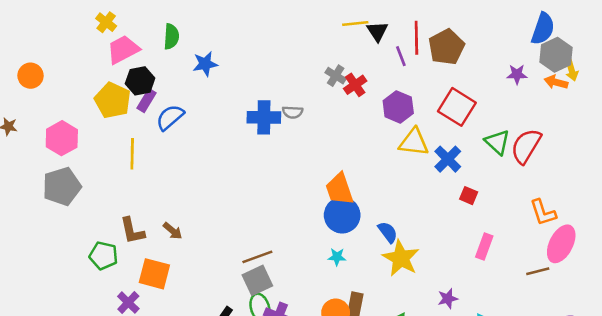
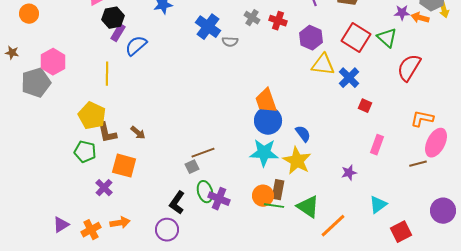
gray cross: (336, 76) -> (252, 18), moved
orange arrow: (556, 82) -> (420, 18), moved
red cross: (355, 85) -> (278, 21), turned -36
yellow pentagon: (113, 100) -> (92, 116), moved
blue cross: (264, 117) -> (208, 27), moved, turned 35
green triangle: (497, 142) -> (387, 38), moved
gray pentagon: (62, 186) -> (36, 83), moved
orange L-shape: (543, 213) -> (422, 119), turned 120
cyan star: (337, 257) -> (264, 153), size x2.0
yellow star: (401, 258) -> (297, 161), moved
gray square: (257, 280) -> (192, 167), moved, size x0.6
purple star: (448, 299) -> (349, 173), moved

